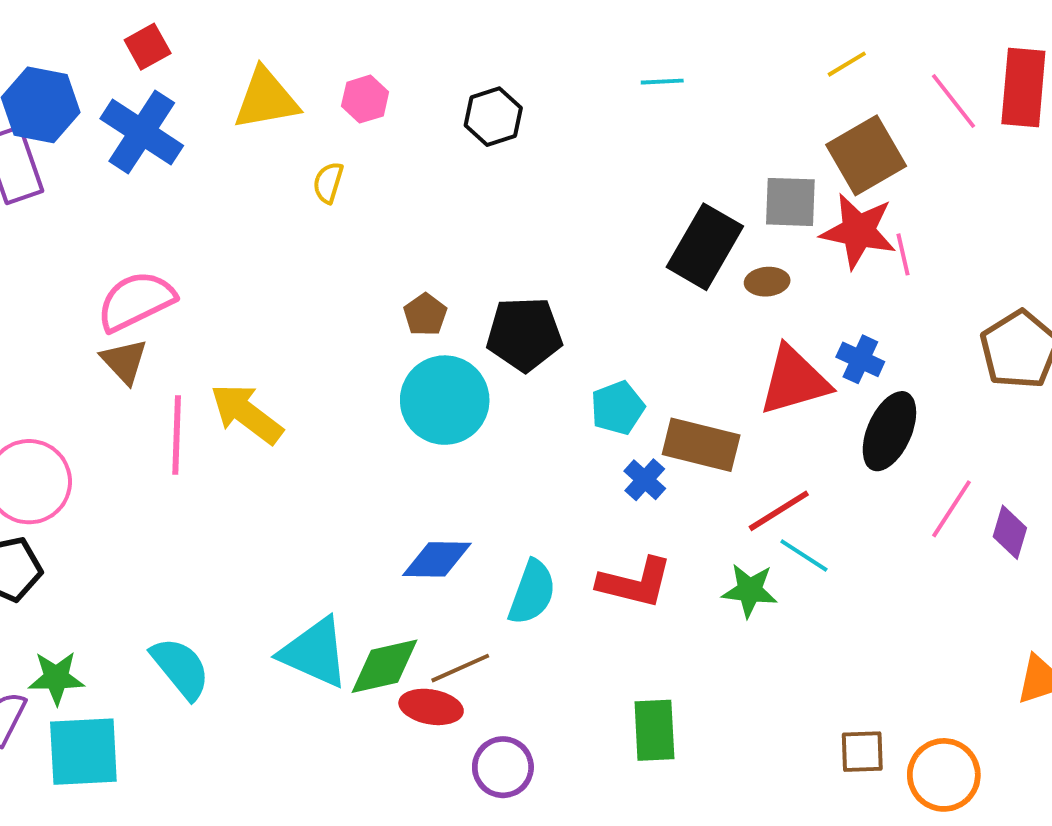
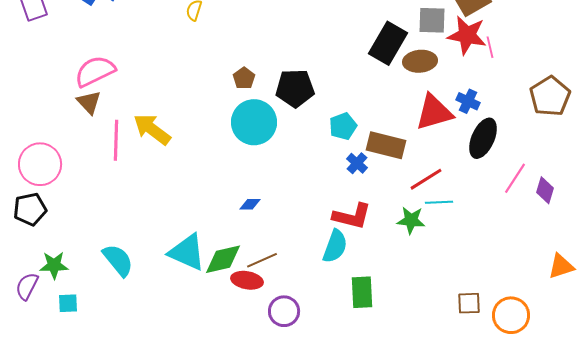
brown ellipse: (767, 282) -> (420, 61), size x1.5
cyan line: (804, 555) -> (439, 202), turned -36
blue diamond: (437, 559) -> (250, 204), size x0.6
cyan semicircle: (532, 592) -> (335, 246), moved
cyan square: (83, 752) -> (68, 303), size x0.5

